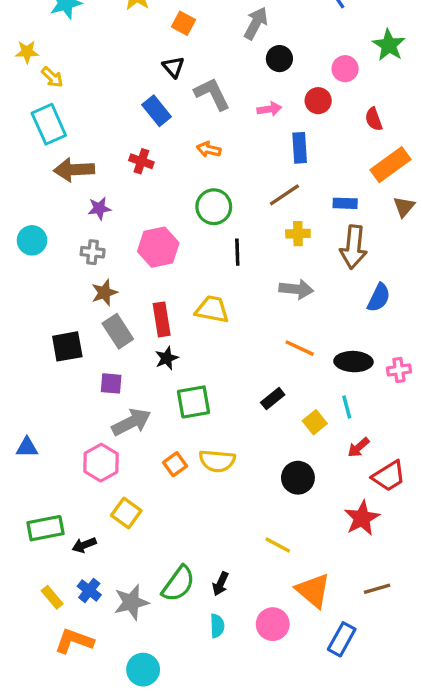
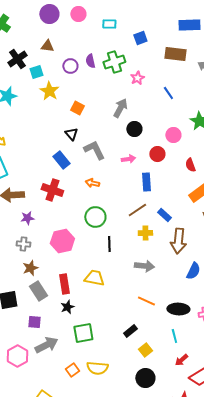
red cross: (141, 161) -> (52, 190), size x1.5
blue rectangle: (345, 203) -> (164, 215), moved, turned 40
yellow square: (315, 422) -> (145, 350), moved
pink hexagon: (101, 463) -> (17, 356), moved

